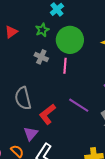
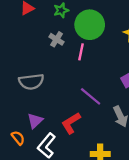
gray semicircle: (23, 98) -> (31, 82), turned -90
red L-shape: (47, 114) -> (71, 123), moved

